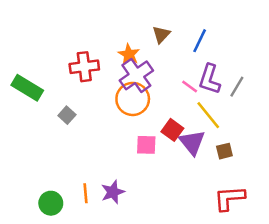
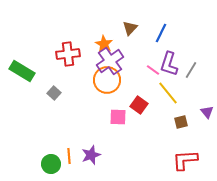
purple triangle: (192, 142) -> (207, 112), moved, size x0.6
green circle: (51, 203) -> (51, 164), moved

